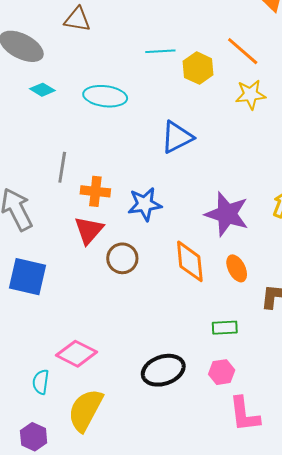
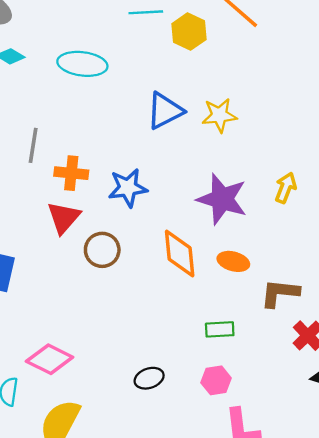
yellow star: (251, 95) -> (219, 115), moved
orange ellipse: (237, 268) -> (233, 261), turned -48
black ellipse: (163, 370) -> (149, 378), size x0.6

